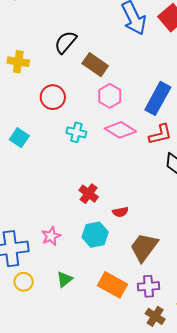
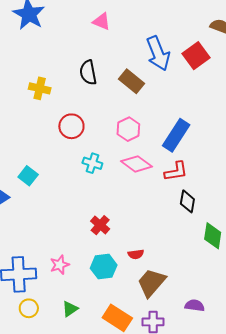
black semicircle: (65, 42) -> (88, 72), turned -55
brown rectangle: (95, 65) -> (132, 81), moved
cyan square: (19, 138) -> (28, 176), moved
red semicircle: (120, 212) -> (136, 254), moved

